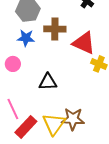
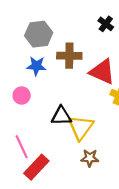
brown star: (73, 119) -> (90, 158), size x0.7
yellow triangle: (54, 124) -> (81, 127), moved

